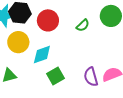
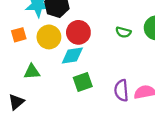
red circle: (48, 20) -> (78, 32), moved
green semicircle: (83, 25) -> (123, 32), turned 48

